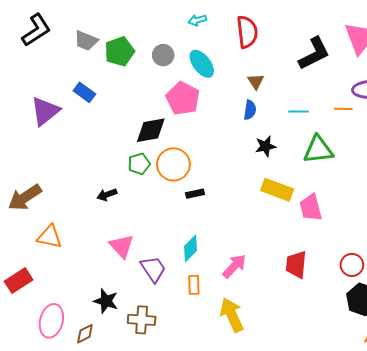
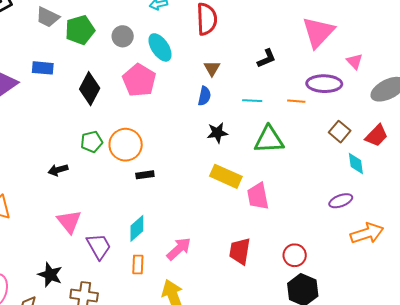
black L-shape: (314, 53) -> (267, 58), moved, size x0.6
blue rectangle: (84, 92) -> (43, 68), turned -35
black diamond: (151, 130) -> (90, 89), moved, turned -56

